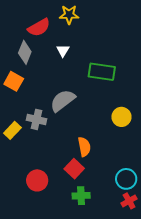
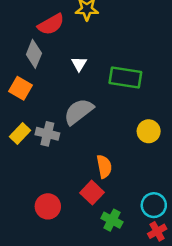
white triangle: (63, 51) -> (79, 64), moved
yellow rectangle: (12, 130) -> (20, 133), moved
green cross: (81, 196) -> (112, 220), moved, turned 30

